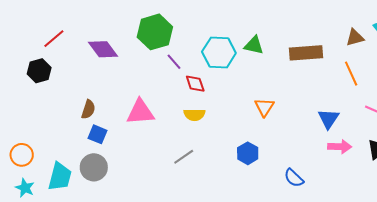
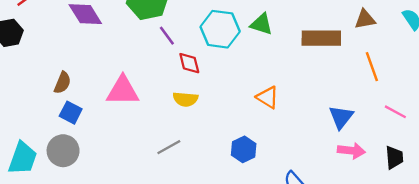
brown triangle: (355, 38) -> (365, 19), moved
orange triangle: (264, 107) -> (268, 97), turned -35

